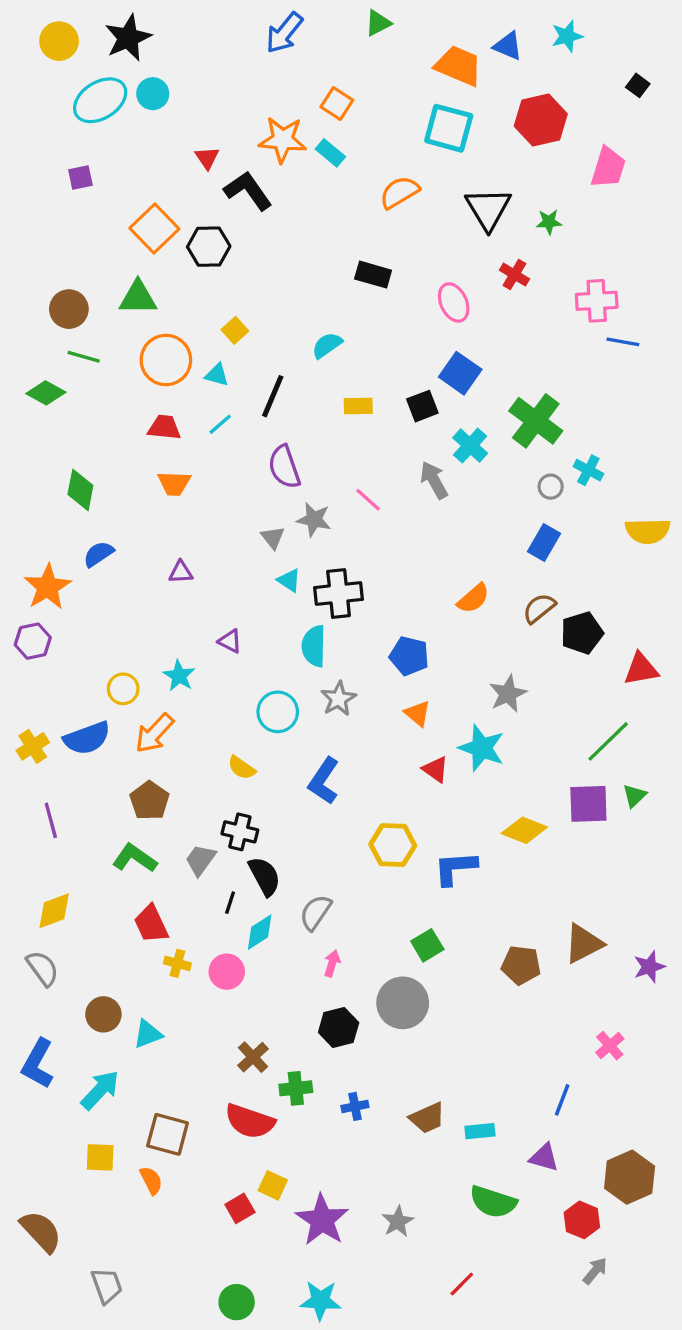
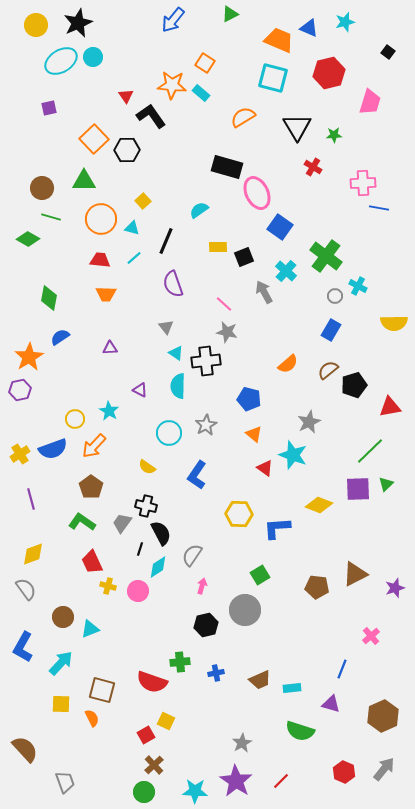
black rectangle: (373, 275) -> (227, 167), size x1.4
pink ellipse: (454, 302) -> (257, 193), moved, size x1.4
black square: (422, 406) -> (244, 257), moved
gray star: (314, 519) -> (227, 332), moved
cyan semicircle: (314, 646) -> (178, 386), moved
brown cross: (253, 1057) -> (154, 765), moved
purple star: (322, 1220) -> (236, 781), moved
red hexagon: (582, 1220) -> (344, 772), moved
gray arrow: (595, 1271) -> (384, 769), moved, size x1.4

